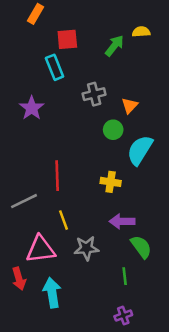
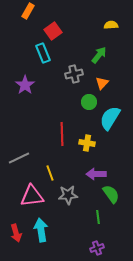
red square: (67, 39) -> (53, 31), turned -30
green arrow: (114, 46) -> (99, 55), moved
red line: (57, 176) -> (62, 134), moved
red arrow: (19, 279) -> (16, 233), moved

